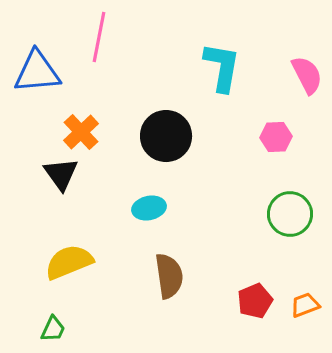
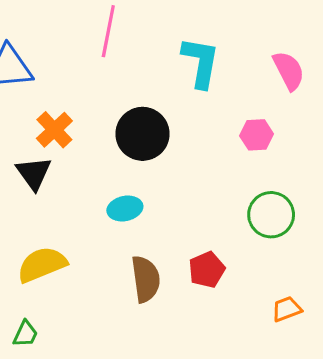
pink line: (99, 37) -> (108, 31), moved
red pentagon: (255, 301) -> (207, 270), moved

